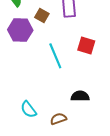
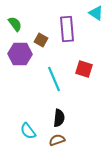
black semicircle: (80, 96) -> (59, 118), moved, turned 96

